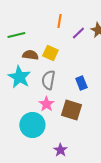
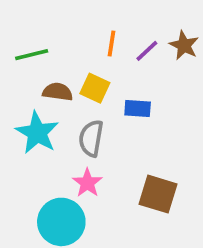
orange line: (59, 21) -> (112, 43), moved
blue rectangle: (81, 83) -> (138, 109), moved, turned -64
brown square: (71, 110) -> (158, 194), moved

